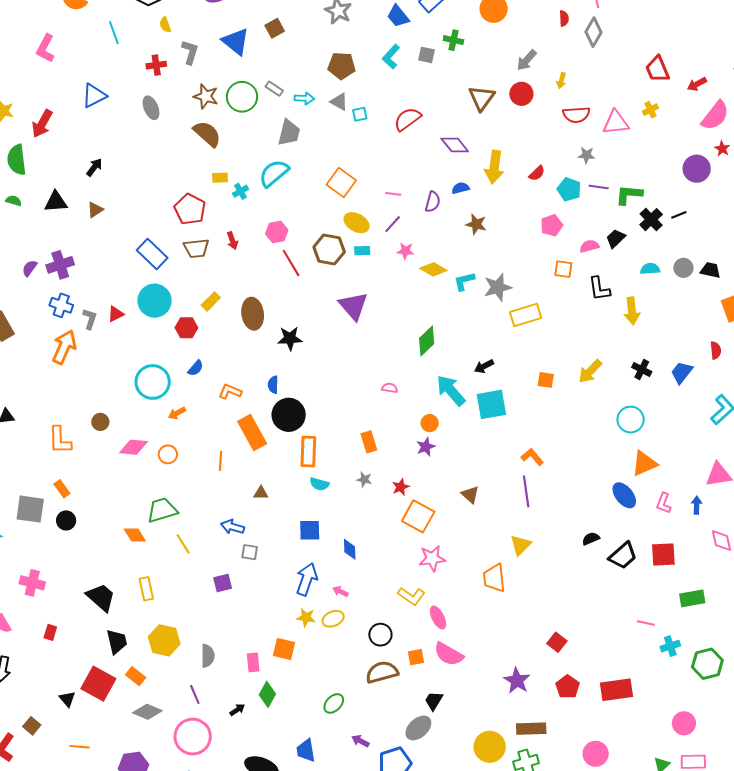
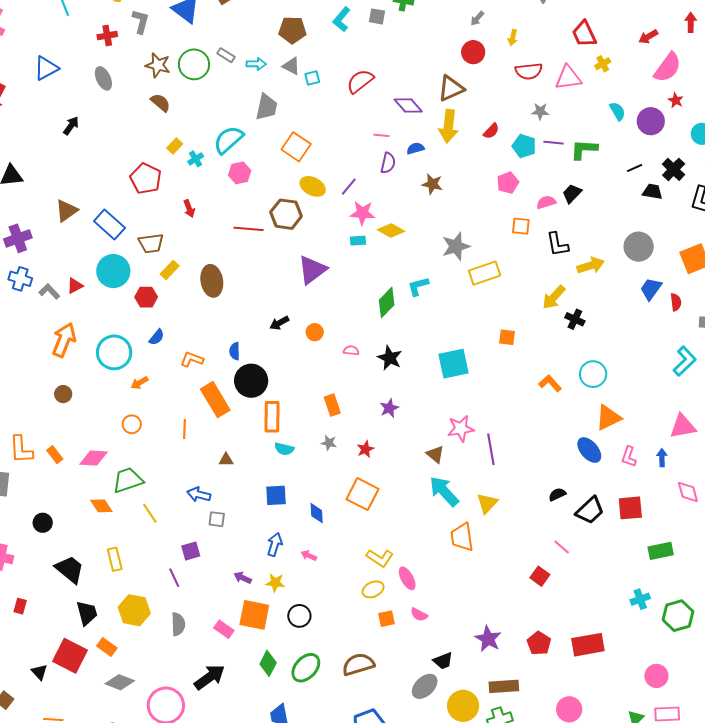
gray arrow: (527, 60) -> (477, 18), size x0.7
red trapezoid: (657, 69) -> (584, 34), moved
brown triangle: (482, 98) -> (451, 88), moved, turned 32
gray trapezoid: (289, 133) -> (267, 107), moved
brown semicircle: (207, 134) -> (160, 103), size x0.7
black arrow: (94, 167) -> (71, 126), moved
yellow rectangle: (220, 178) -> (175, 146), turned -42
pink line: (393, 194) -> (381, 135), moved
brown triangle: (95, 210) -> (66, 211), moved, size x1.4
black cross: (651, 220) -> (674, 169), moved
pink hexagon: (277, 232) -> (240, 173), moved
brown trapezoid: (196, 248) -> (151, 243), moved
cyan rectangle: (362, 251) -> (358, 241), moved
pink star: (405, 251) -> (362, 213), size x1.4
red line: (291, 263) -> (249, 229), turned -52
gray circle: (683, 268) -> (639, 247), moved, size x1.5
cyan semicircle: (650, 269) -> (618, 111), moved, turned 66
black trapezoid: (710, 270) -> (653, 192), moved
cyan L-shape: (464, 281) -> (418, 286), moved
purple triangle: (353, 306) -> (312, 270), turned 36
yellow arrow: (632, 311) -> (591, 265), turned -100
gray L-shape: (90, 319) -> (49, 291), turned -60
black star: (290, 338) -> (390, 358), moved, turned 30
orange arrow: (64, 347) -> (64, 340), moved
black arrow: (484, 366) -> (279, 323), moved
black cross: (642, 370) -> (575, 319), moved
yellow arrow: (590, 371) -> (554, 297), moved
blue trapezoid: (682, 372) -> (651, 289), moved
cyan arrow: (451, 390) -> (444, 491), moved
orange circle: (430, 423) -> (315, 332), moved
orange L-shape: (60, 440) -> (21, 450), moved
pink diamond: (133, 447) -> (94, 458), moved
orange L-shape: (532, 457) -> (550, 383), moved
orange rectangle: (62, 489) -> (55, 455), moved
orange square: (418, 516) -> (362, 494), moved
black circle: (66, 520) -> (43, 523), moved
pink star: (432, 558) -> (461, 429), moved
blue arrow: (307, 579) -> (275, 544), size x0.7
yellow ellipse: (333, 619) -> (373, 589), moved
pink line: (646, 623) -> (562, 547), moved, turned 30
black circle: (380, 635) -> (299, 616), moved
red square: (557, 642) -> (540, 576), moved
orange square: (284, 649) -> (254, 615), size x1.4
pink semicircle: (449, 654) -> (419, 615), size x0.6
pink rectangle: (253, 662) -> (224, 629), turned -48
brown semicircle: (382, 672) -> (358, 664), moved
purple line: (195, 694) -> (174, 578), moved
green diamond: (267, 694) -> (268, 663), moved
black trapezoid: (434, 701) -> (443, 661), moved, turned -140
green ellipse: (334, 703) -> (306, 668), size x1.4
black arrow: (237, 710) -> (210, 677), size x2.0
gray ellipse: (418, 728) -> (425, 686), moved
purple arrow: (360, 741) -> (243, 578), moved

